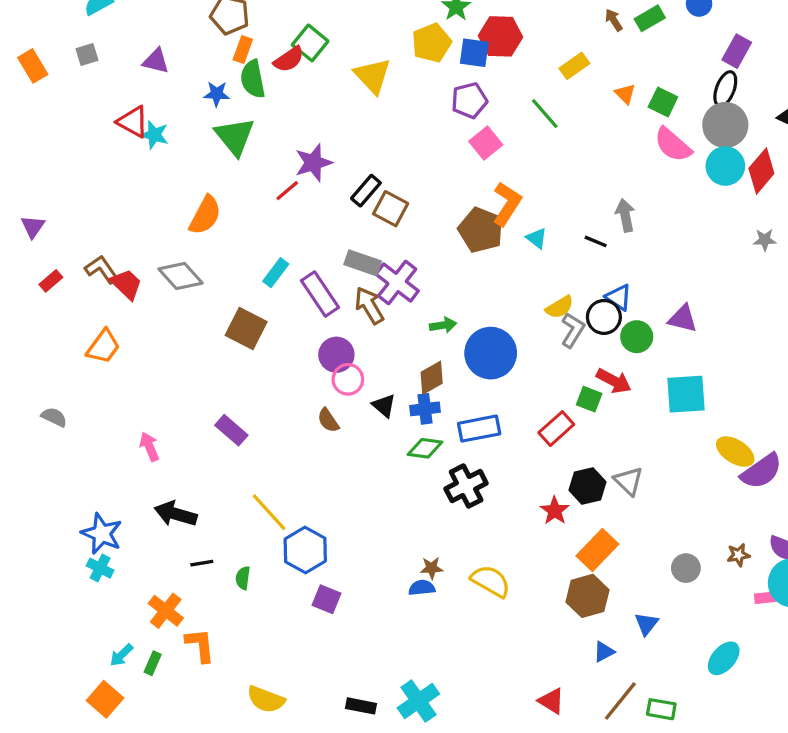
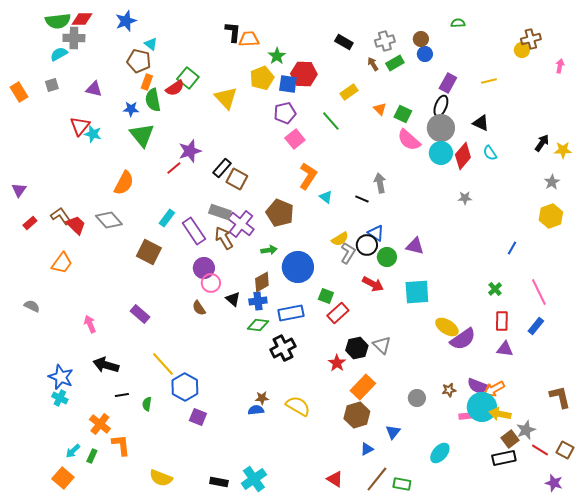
red triangle: (133, 122) -> (80, 126), turned 40
brown pentagon: (481, 230) -> (280, 213), moved
green square: (589, 399) -> (326, 296), moved

